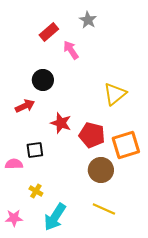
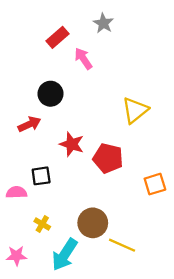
orange square: (126, 145) -> (155, 184), moved, size x0.7
brown circle: (101, 170) -> (93, 223), moved

